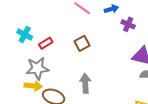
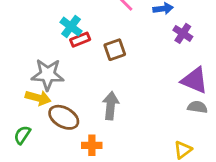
cyan cross: (25, 35) -> (71, 27), moved
red rectangle: (46, 43) -> (80, 40), moved

